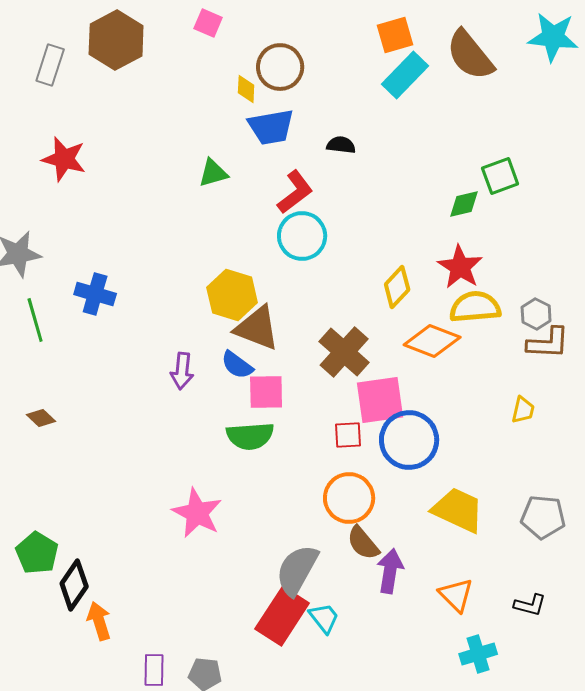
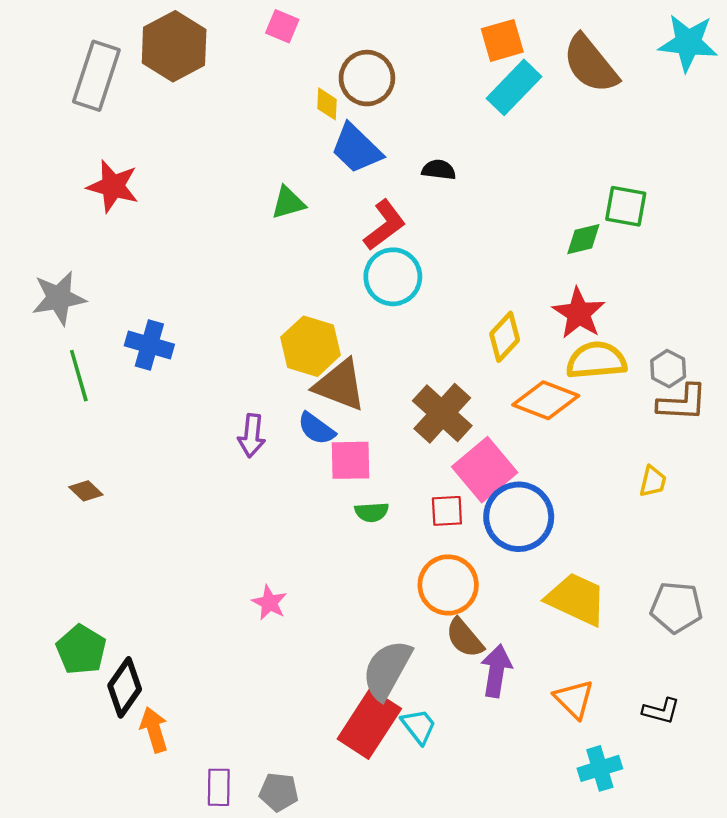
gray rectangle: (50, 65) -> (96, 76), size x1.4
blue trapezoid: (271, 127) -> (356, 149), turned 54
green square: (500, 176) -> (626, 206), turned 30
pink square: (380, 400) -> (485, 470), turned -32
green semicircle: (250, 436) -> (372, 512), moved, size x0.6
pink star: (197, 513) -> (269, 603), size x0.6

